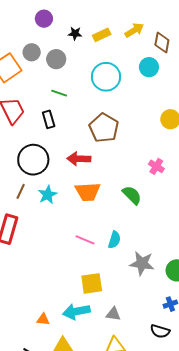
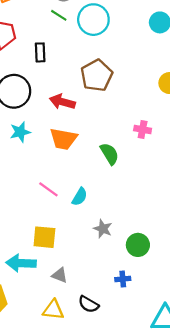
cyan circle: (106, 77) -> (93, 20), moved
green line: (59, 93) -> (59, 15), moved
pink cross: (156, 166) -> (143, 129), turned -35
gray star: (142, 263) -> (103, 229), size x0.7
black semicircle: (160, 331) -> (89, 304), moved

